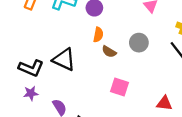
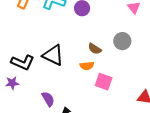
orange semicircle: (98, 35) -> (87, 66), moved, turned 72
purple star: (31, 93) -> (12, 83), moved

